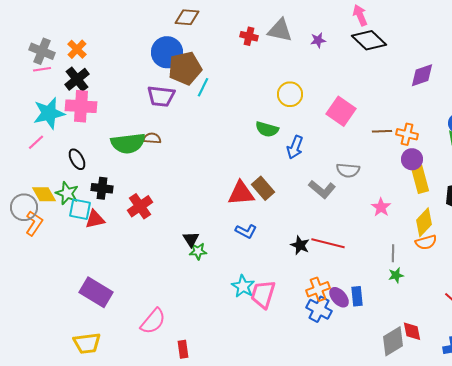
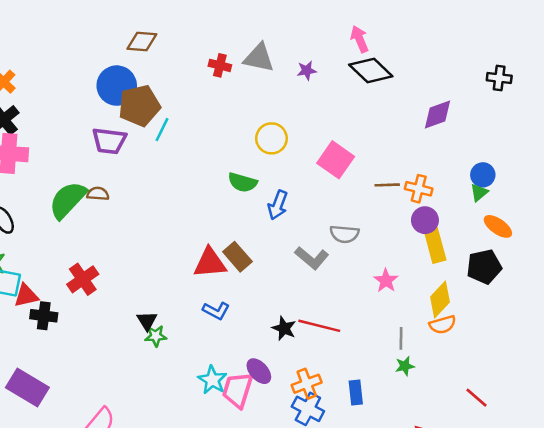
green semicircle: (128, 143) -> (68, 200), turned 140
black cross: (102, 188) -> (44, 316), moved
purple ellipse: (339, 297) -> (259, 371), moved

